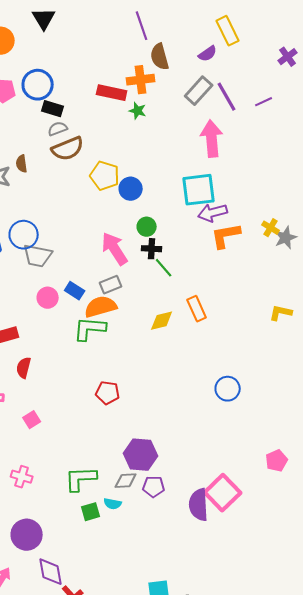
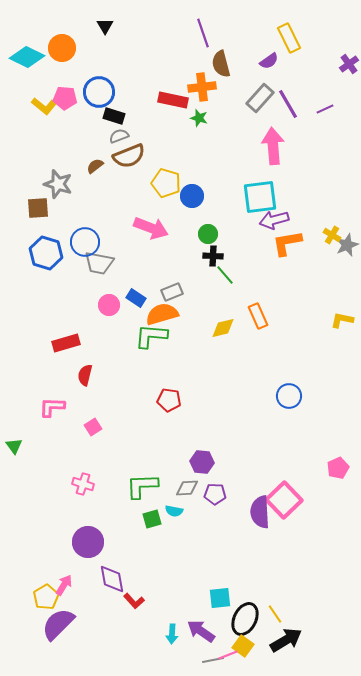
black triangle: (44, 19) -> (105, 26), size x0.7
brown semicircle: (22, 164) -> (95, 166), moved, turned 60
pink arrow: (115, 249) -> (151, 228), moved, turned 144
purple hexagon: (141, 455) -> (202, 462), size x0.7

